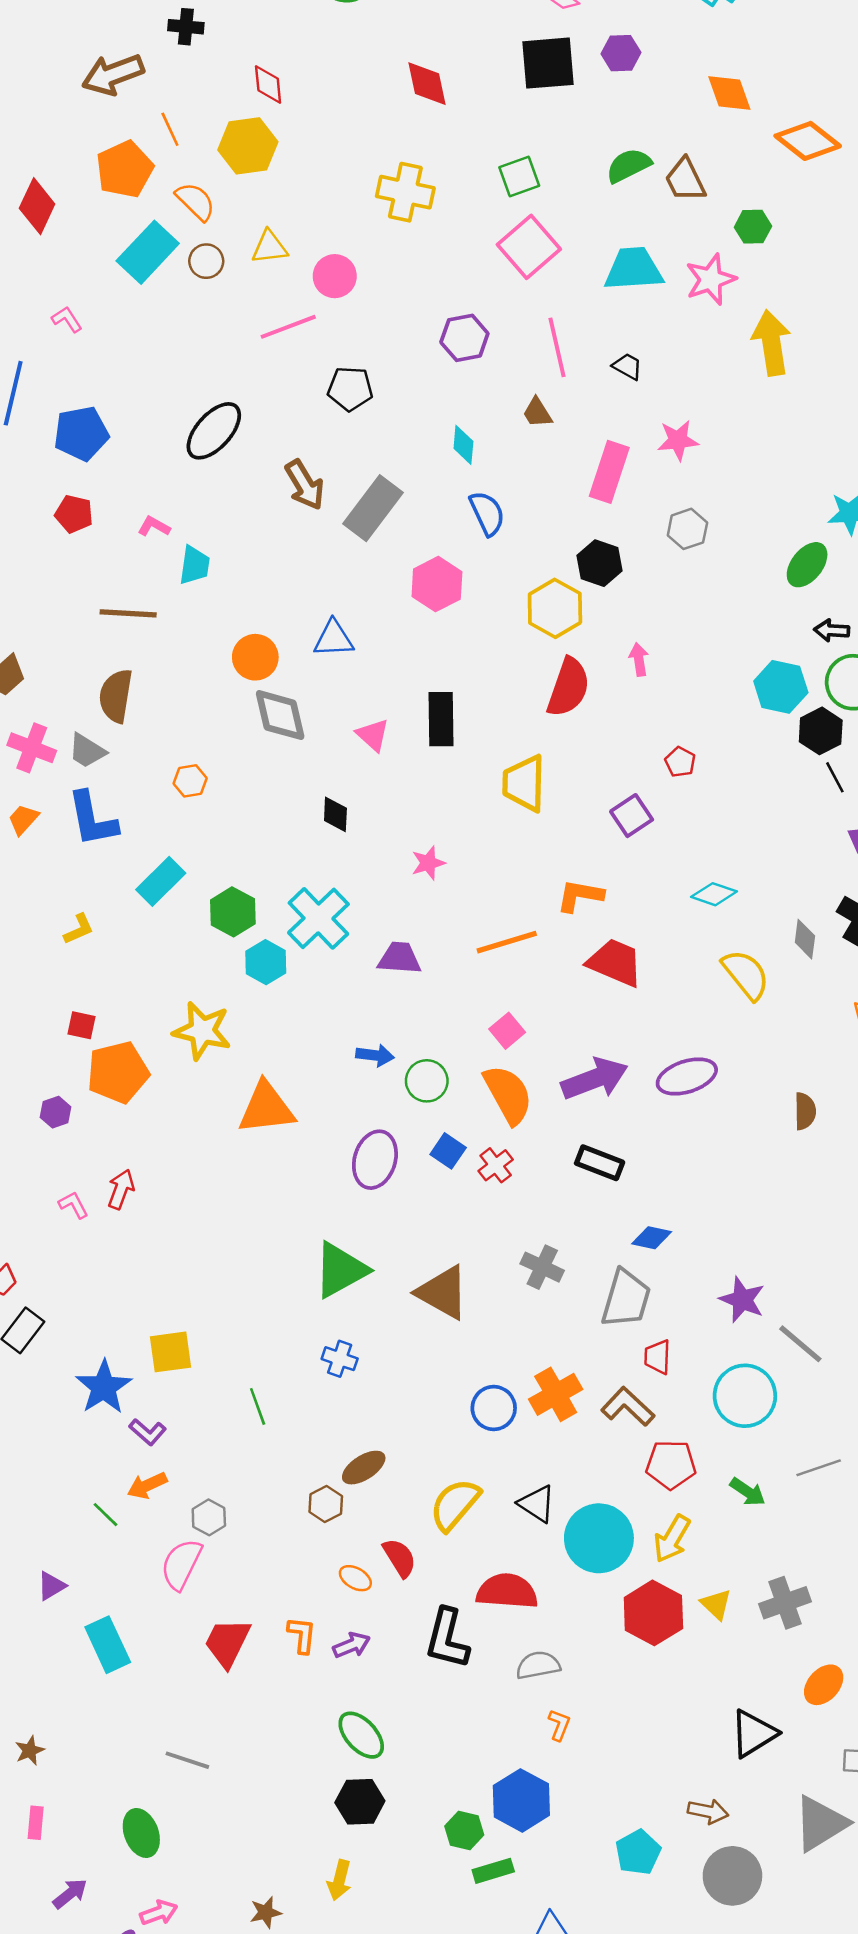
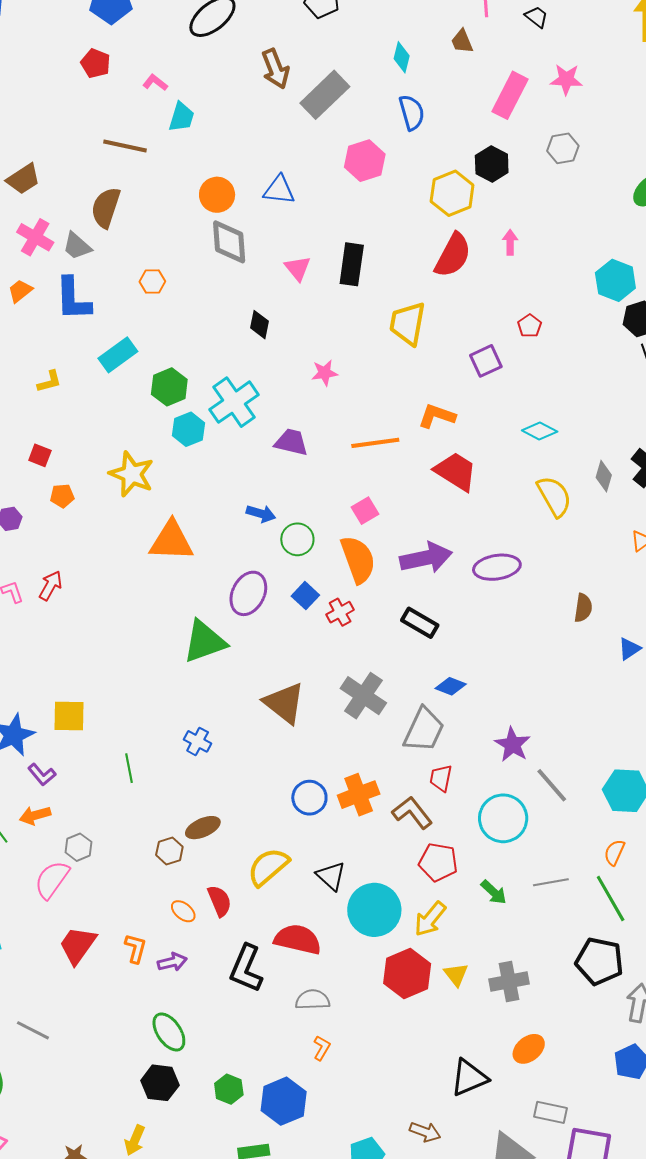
orange pentagon: (118, 1072) -> (62, 496), size x0.5
gray cross: (542, 1267) -> (363, 696), size x1.4
green triangle: (341, 1270) -> (204, 642), moved
green hexagon: (464, 1830) -> (229, 1089), moved

